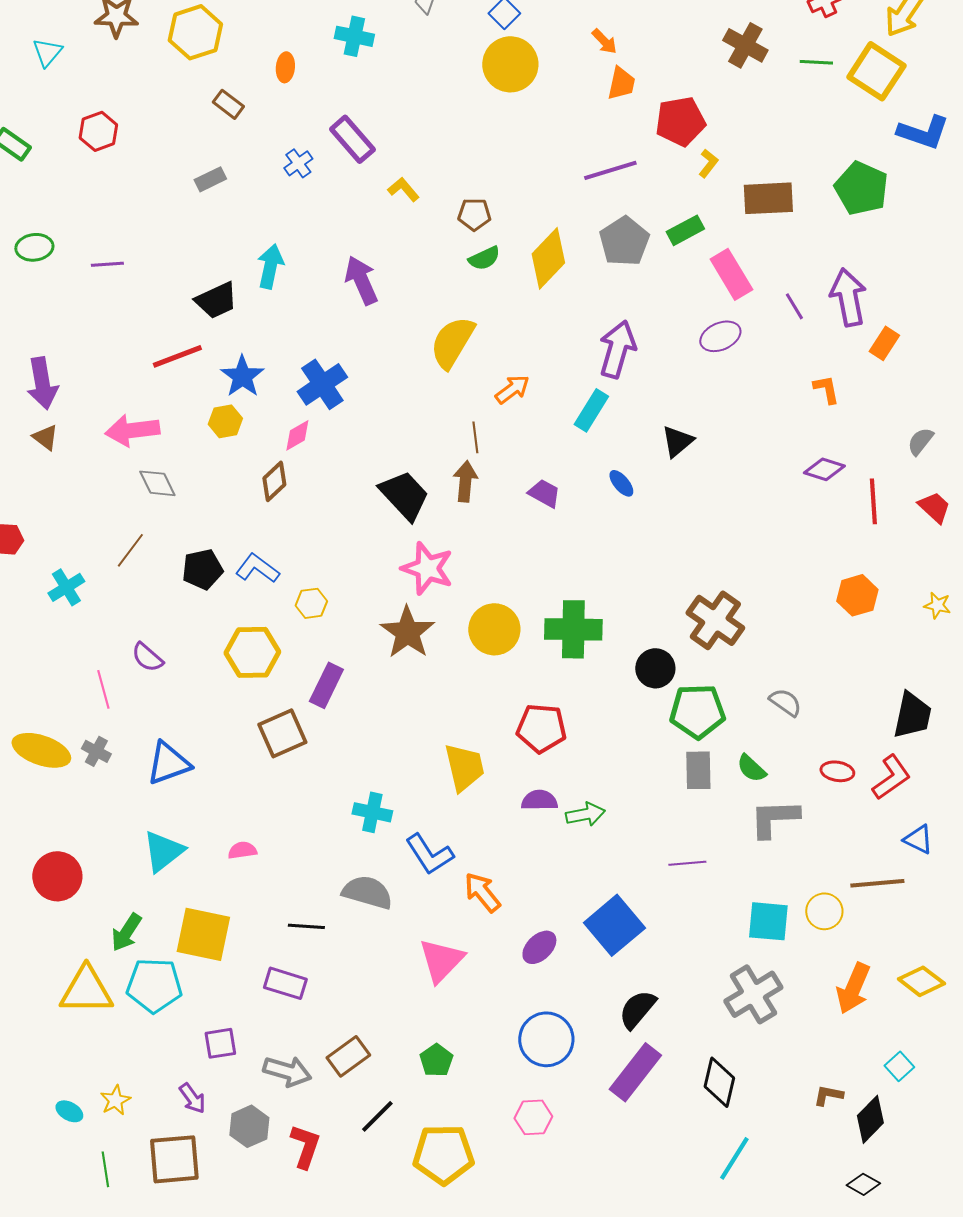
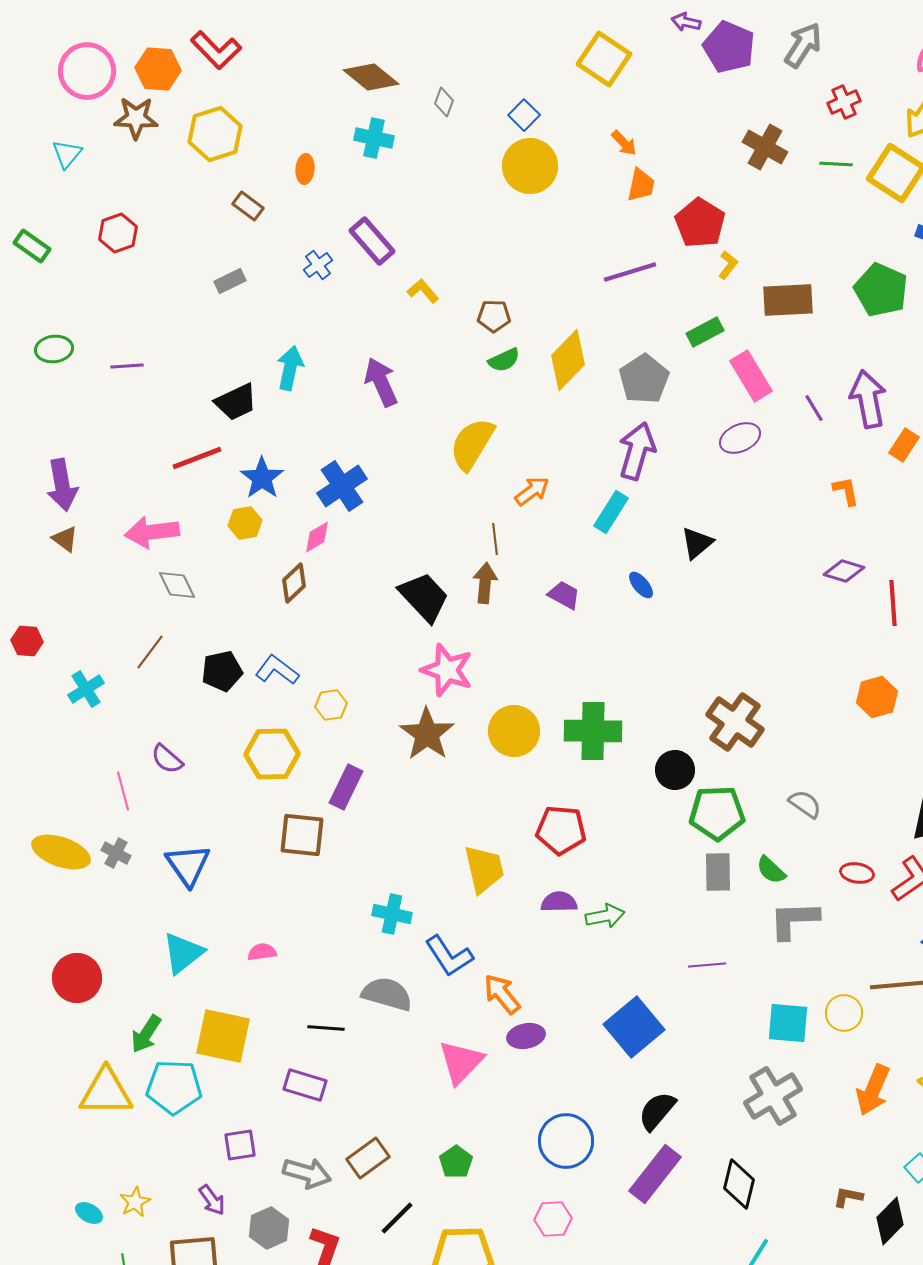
red pentagon: (680, 121) -> (700, 223), turned -30
gray pentagon: (624, 241) -> (644, 379), moved
brown square: (282, 733) -> (302, 835), turned 30
blue triangle: (168, 763) -> (188, 865), turned -45
purple ellipse: (539, 947) -> (526, 1036), moved, turned 33

